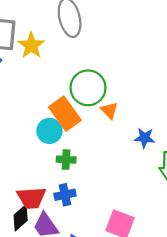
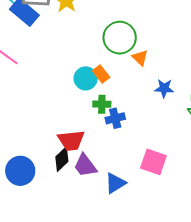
orange rectangle: (65, 114) -> (101, 74), moved, size x0.6
blue star: (145, 138) -> (164, 88), moved
blue cross: (65, 195) -> (115, 118), moved

